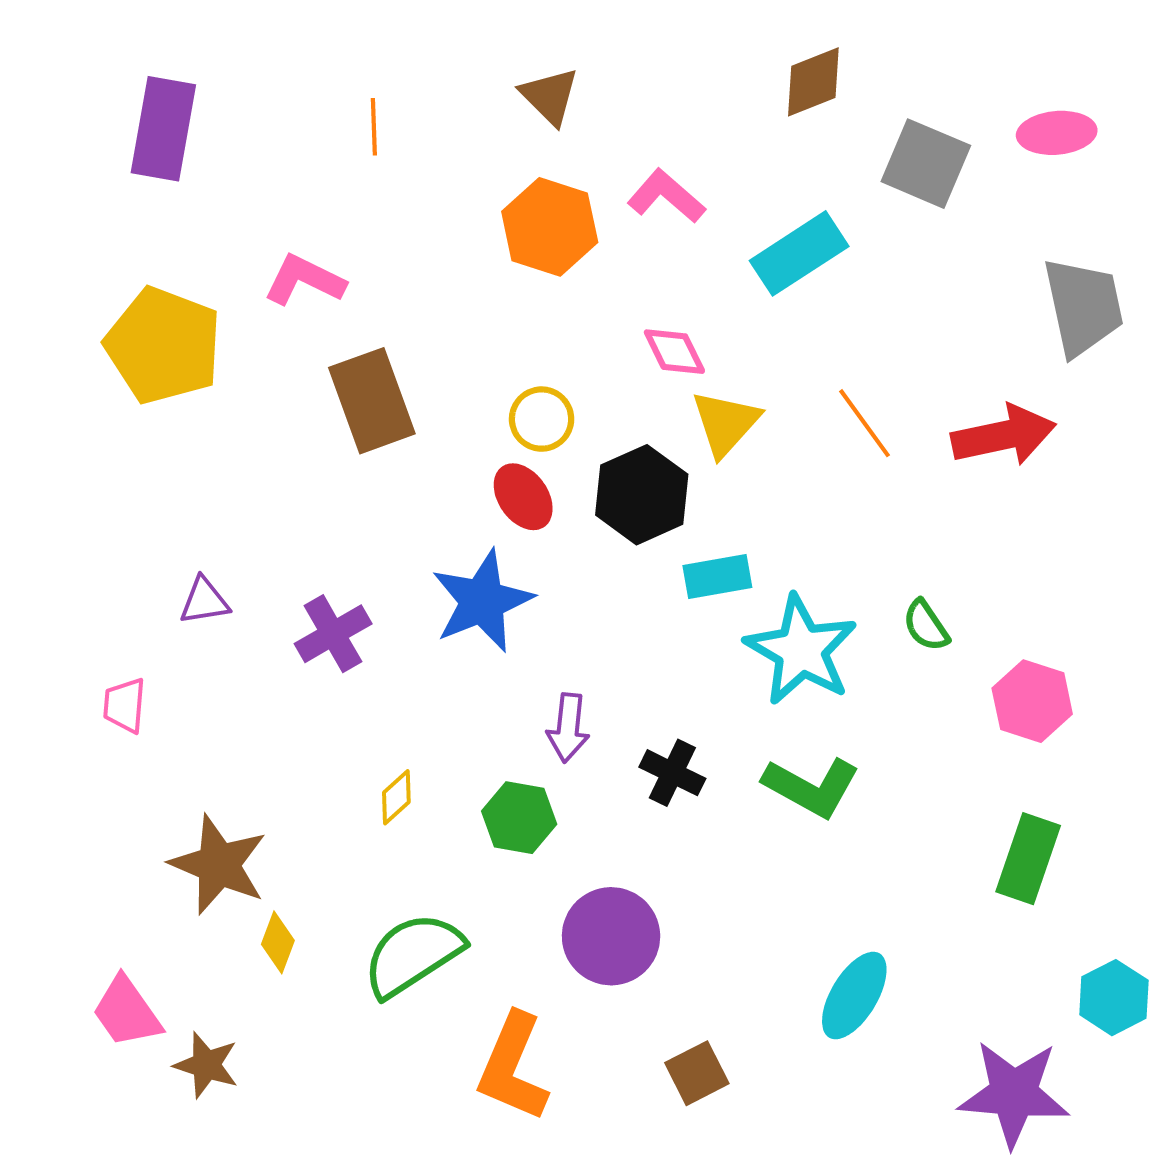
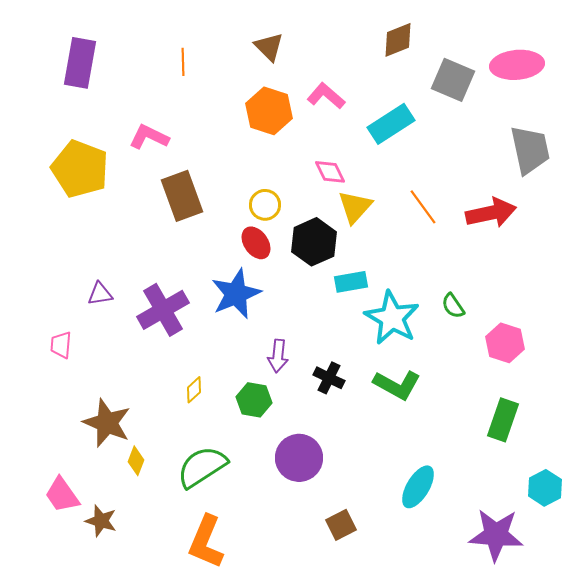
pink ellipse: (1057, 133) -> (517, 65), size x1.4
purple cross: (333, 634) -> (163, 310), size x1.4
orange L-shape: (513, 1067) -> (206, 542), moved

